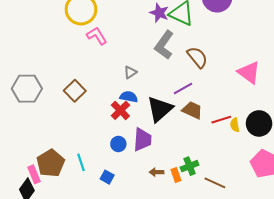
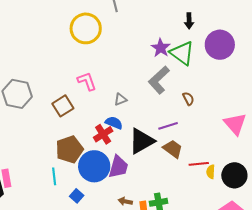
pink L-shape: (97, 36) -> (87, 81), moved
brown semicircle: (197, 57) -> (188, 99), size x0.6
blue circle: (118, 144) -> (94, 166), size x2.0
brown pentagon: (51, 163) -> (69, 149), moved

